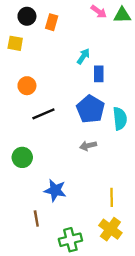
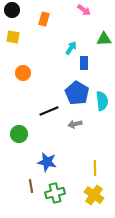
green triangle: (122, 15) -> (104, 39), moved
black circle: (27, 16) -> (12, 10), moved
black line: (43, 114) -> (49, 111), moved
green cross: (70, 240) -> (55, 193), moved

